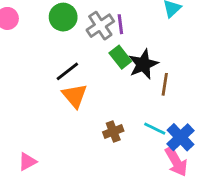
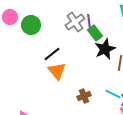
green circle: (63, 17) -> (31, 25), moved
green rectangle: (120, 57) -> (95, 33), moved

